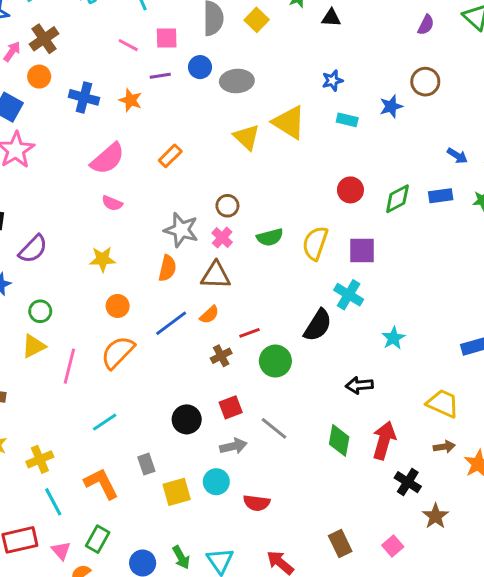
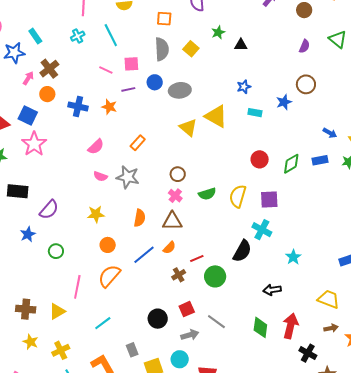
pink semicircle: (108, 159) -> (96, 147), size x0.7
gray star: (181, 230) -> (128, 177), moved
yellow triangle: (34, 346) -> (57, 311), moved

